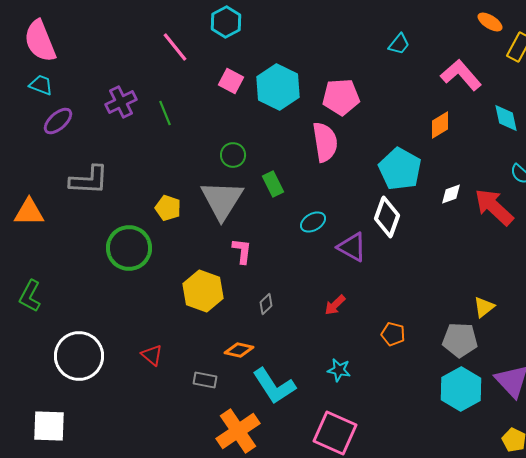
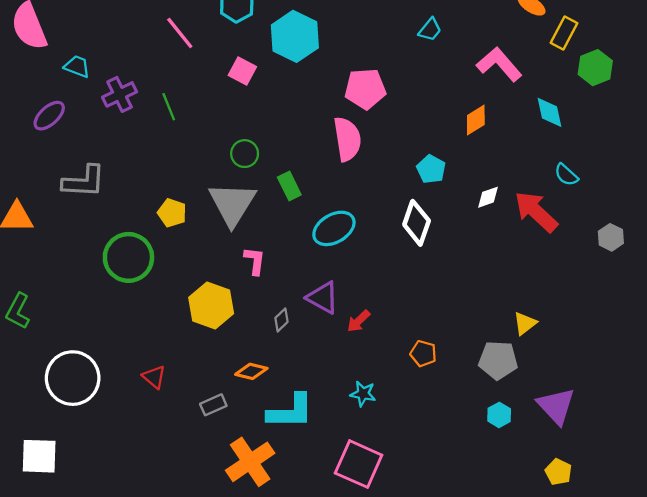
cyan trapezoid: (41, 85) -> (77, 66), moved
cyan hexagon: (278, 87) -> (295, 36), moved
cyan pentagon: (400, 169) -> (431, 169), size x0.6
cyan ellipse: (313, 222) -> (334, 228), size x1.5
purple triangle: (352, 247) -> (323, 298), moved
gray rectangle: (205, 380) -> (213, 405), turned -35
cyan L-shape: (274, 386) -> (290, 412), turned -57
cyan hexagon: (461, 389) -> (499, 415), size x0.5

